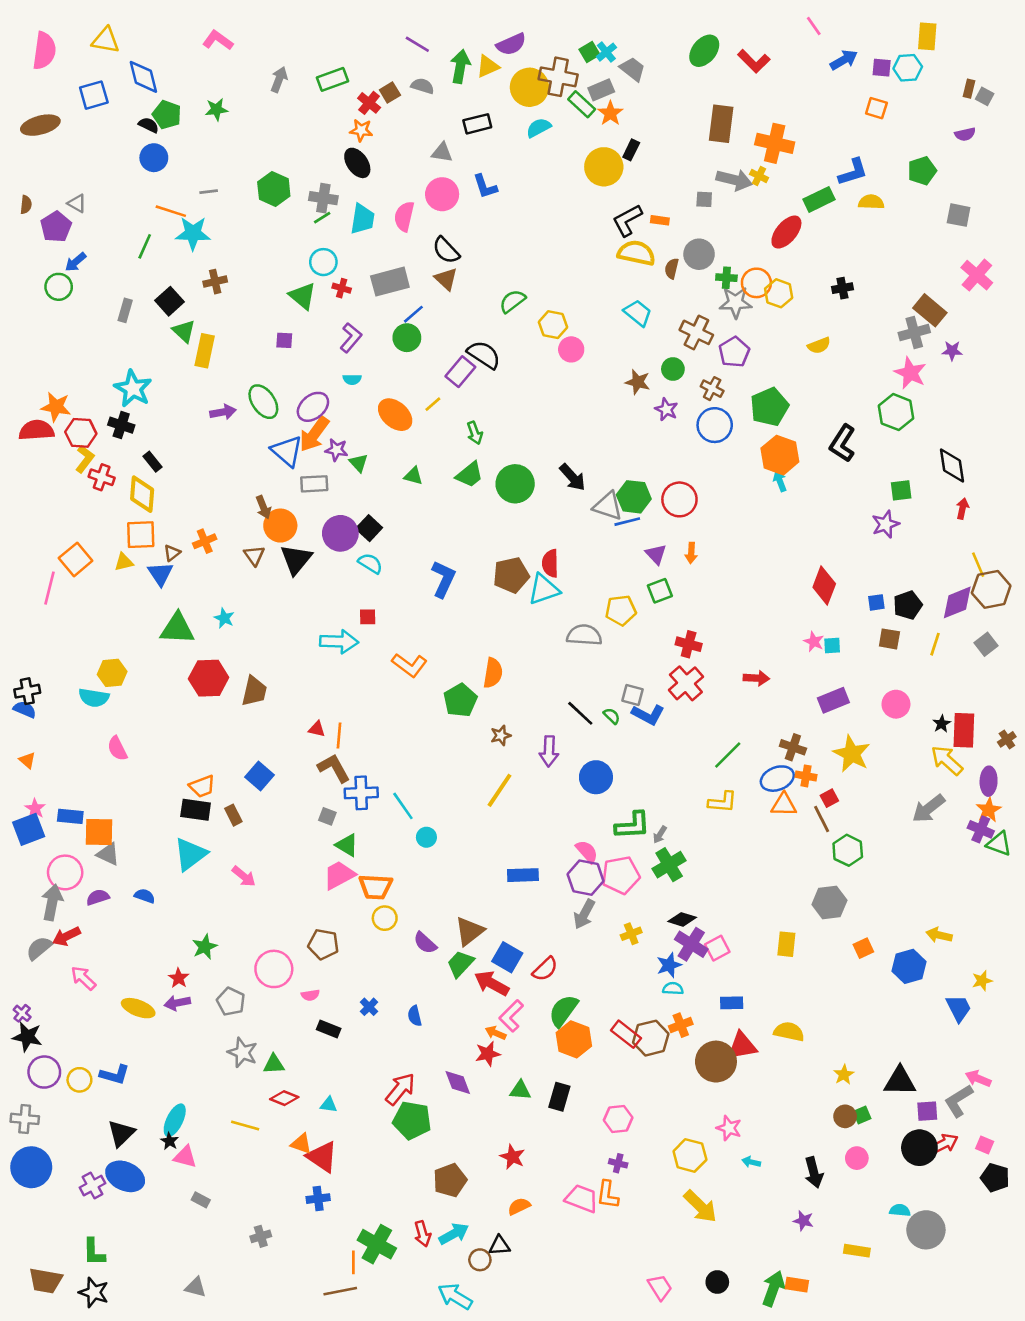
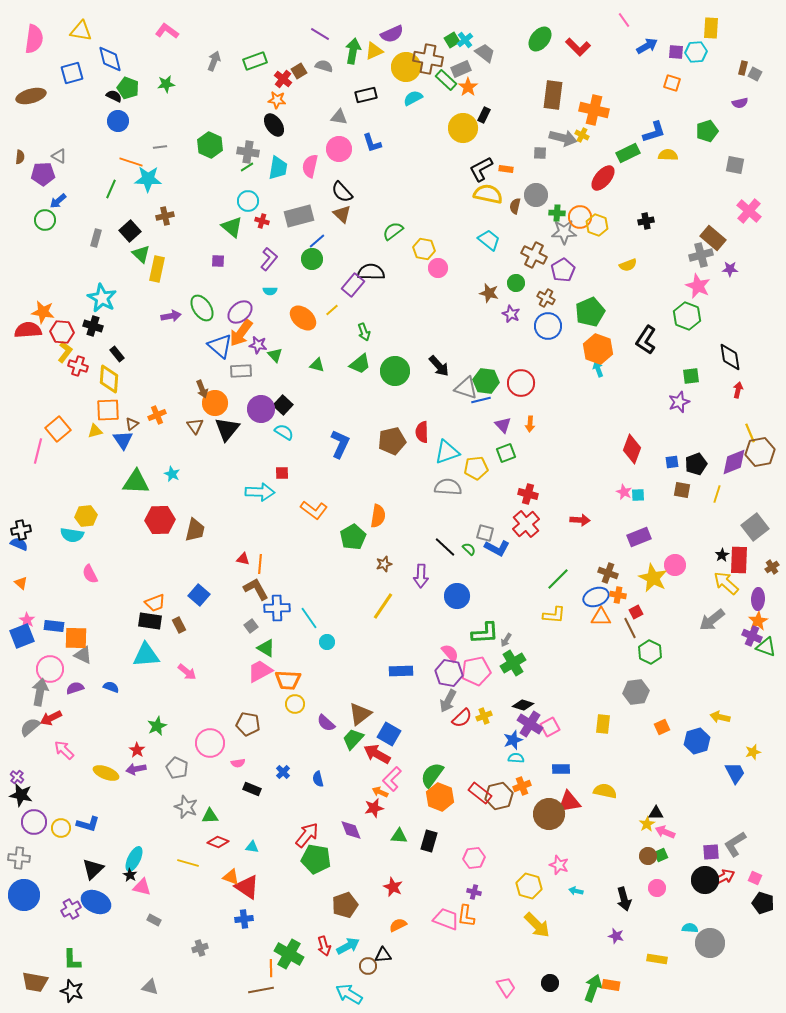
purple pentagon: (56, 227) -> (43, 174), turned 30
black semicircle: (484, 355) -> (371, 272), turned -32
cyan triangle: (544, 589) -> (447, 452), moved
gray square: (986, 644) -> (755, 527), moved, size x1.5
pink circle: (896, 704) -> (675, 565), moved
gray square: (327, 816) -> (251, 626), turned 32
cyan triangle: (190, 854) -> (146, 655), turned 32
red semicircle: (545, 969) -> (462, 718), moved
pink arrow: (978, 1079) -> (665, 832), moved
black triangle: (900, 1081) -> (656, 813), moved, size x0.6

